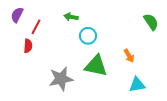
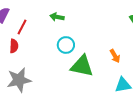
cyan circle: (88, 36) -> (66, 45), moved
gray star: (61, 79) -> (19, 80), moved

